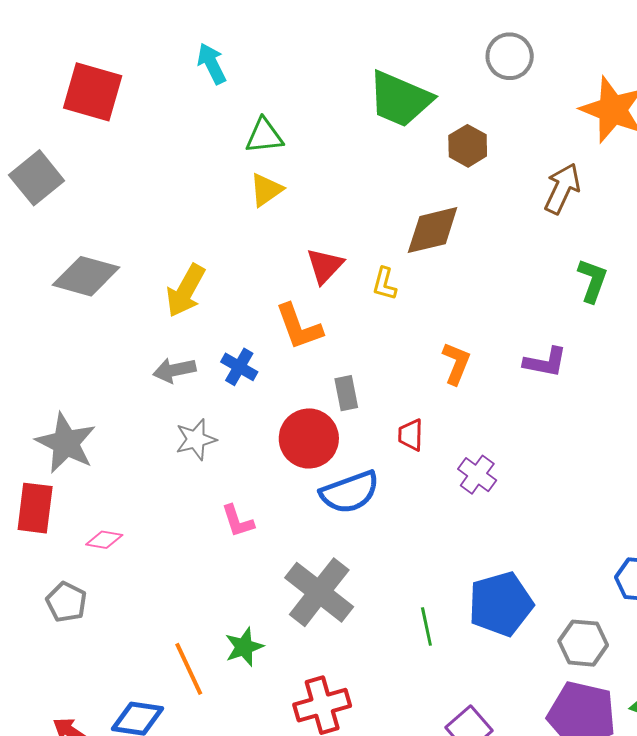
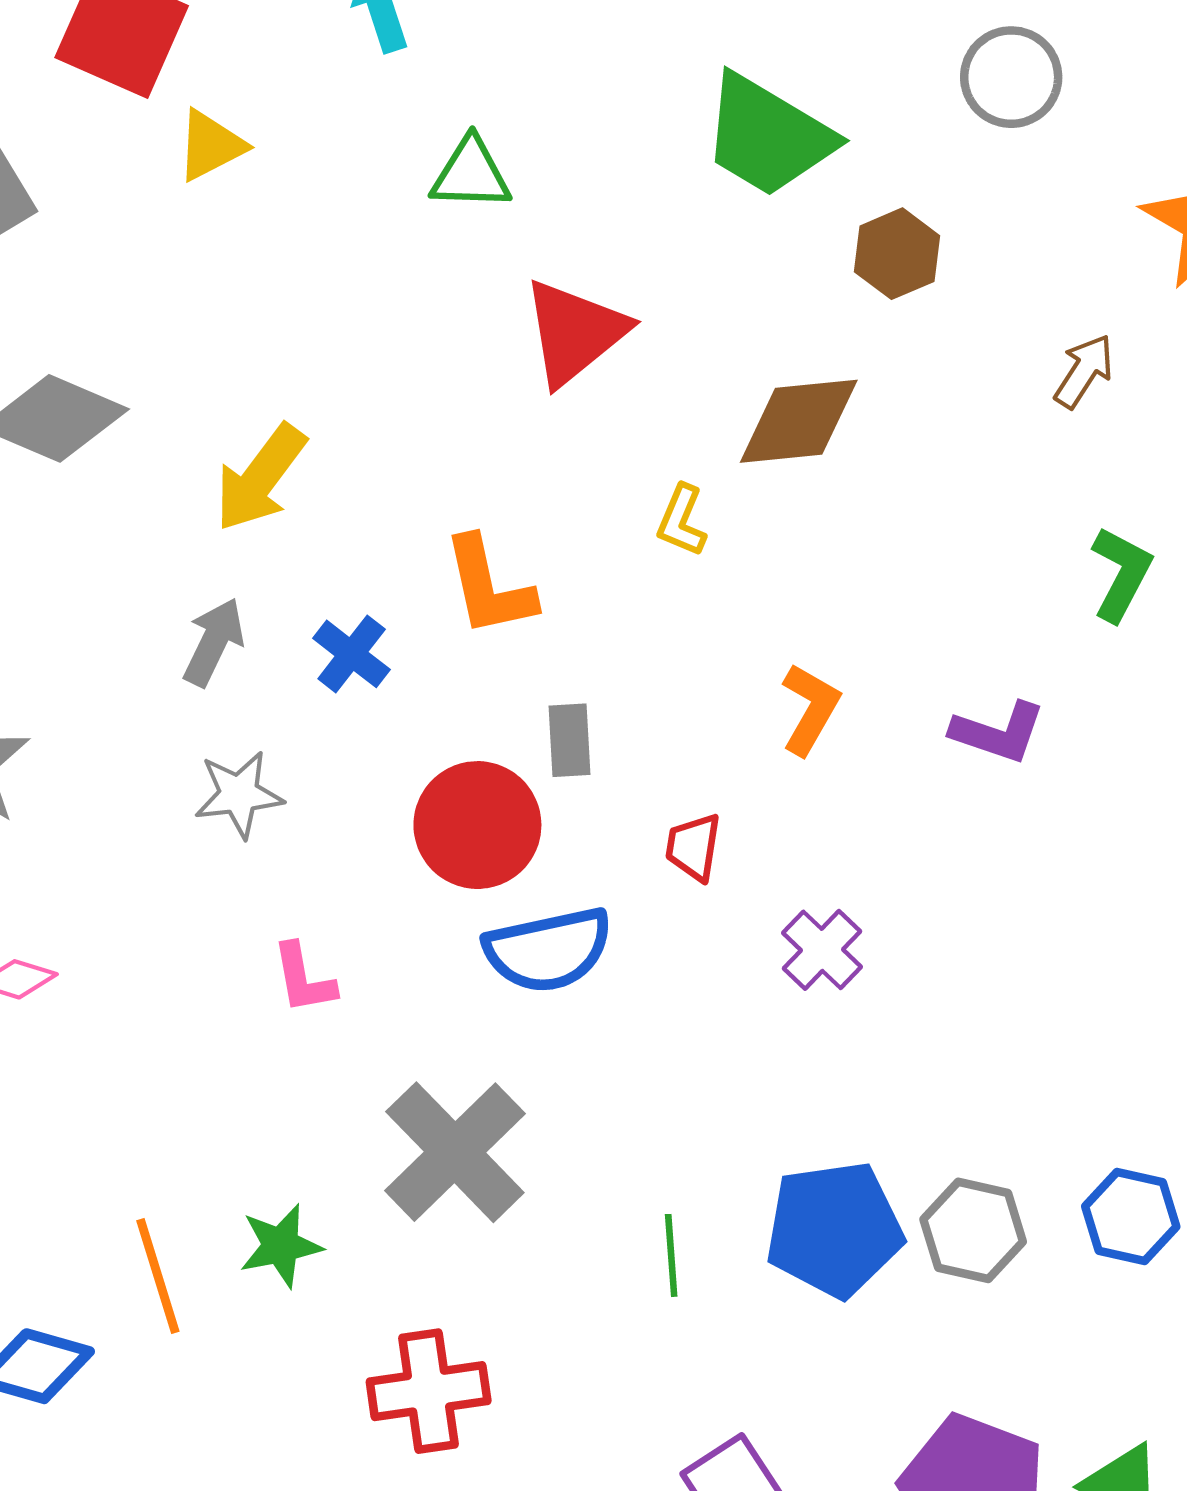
brown arrow: (562, 188) -> (1084, 371), size x0.7
yellow triangle: (266, 190) -> (211, 145), moved
red triangle: (325, 266) -> (575, 332), moved, size x1.4
gray arrow: (174, 370) -> (214, 642), turned 120
gray hexagon: (583, 643) -> (973, 1230), moved

